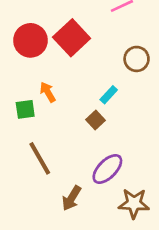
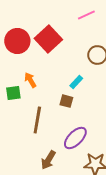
brown square: (95, 120) -> (66, 101), turned -32
brown line: (40, 158) -> (37, 120), moved, turned 40

